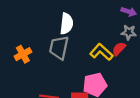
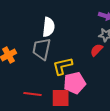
yellow L-shape: (101, 52) -> (63, 66), moved, turned -55

